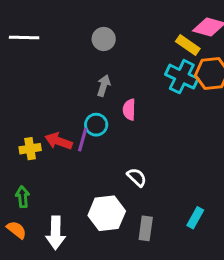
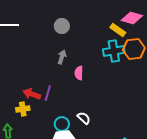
cyan cross: (182, 77) -> (114, 51), turned -35
cyan circle: (96, 125) -> (62, 124), moved
yellow cross: (30, 149) -> (23, 109), moved

